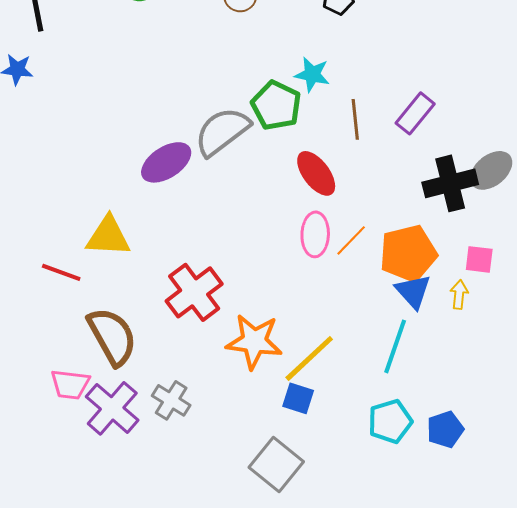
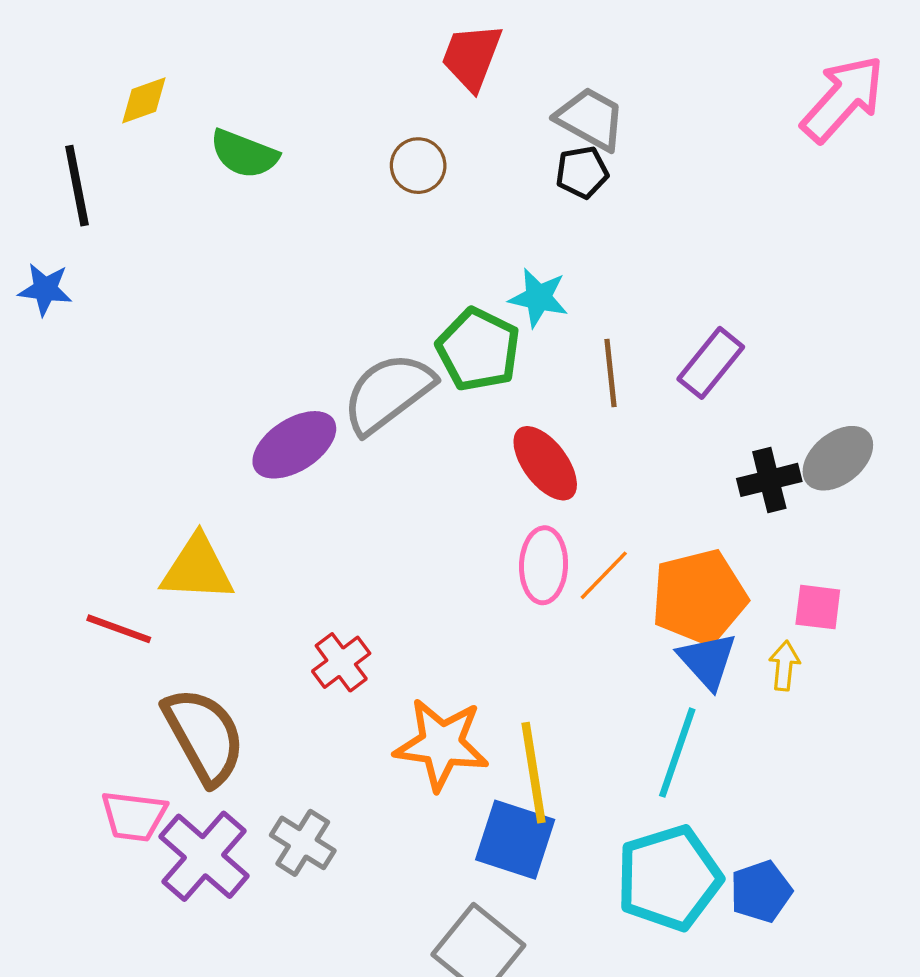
black cross: (450, 183) -> (769, 480), size x0.7
red cross: (194, 292) -> (341, 662), size x0.6
yellow line: (309, 358) -> (534, 773), turned -56
blue square: (298, 398) -> (515, 840), size x1.5
cyan pentagon: (390, 421) -> (669, 878), size x1.4

